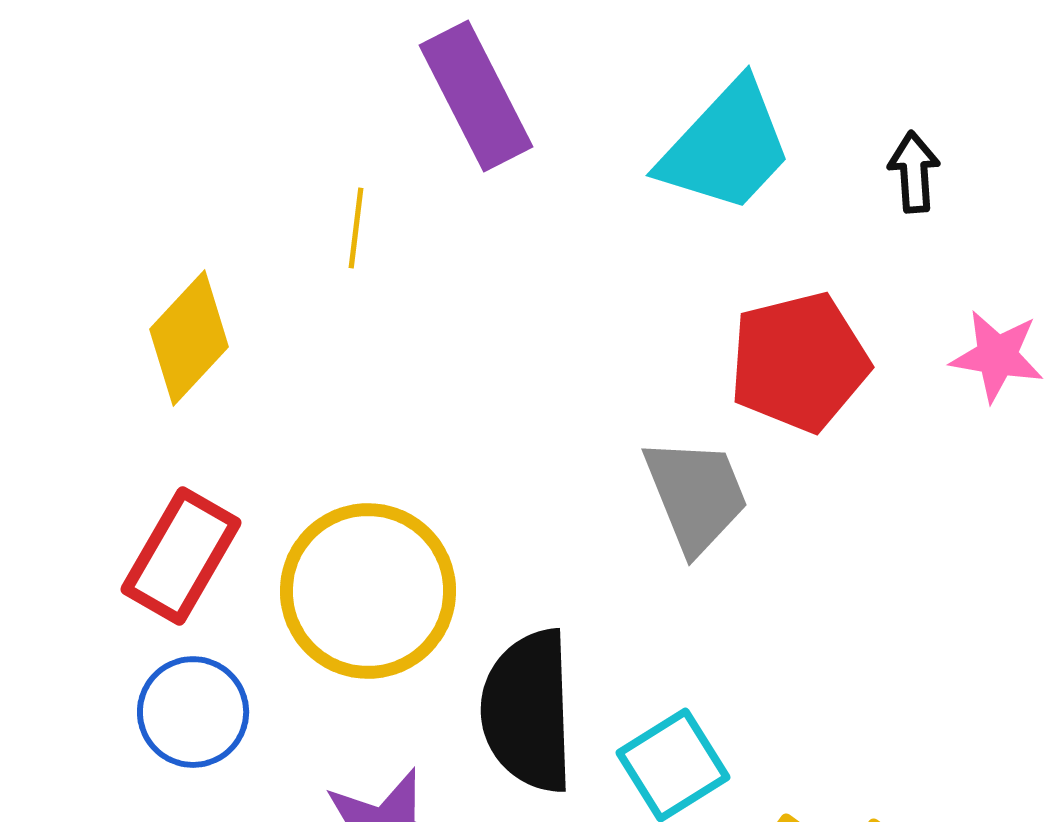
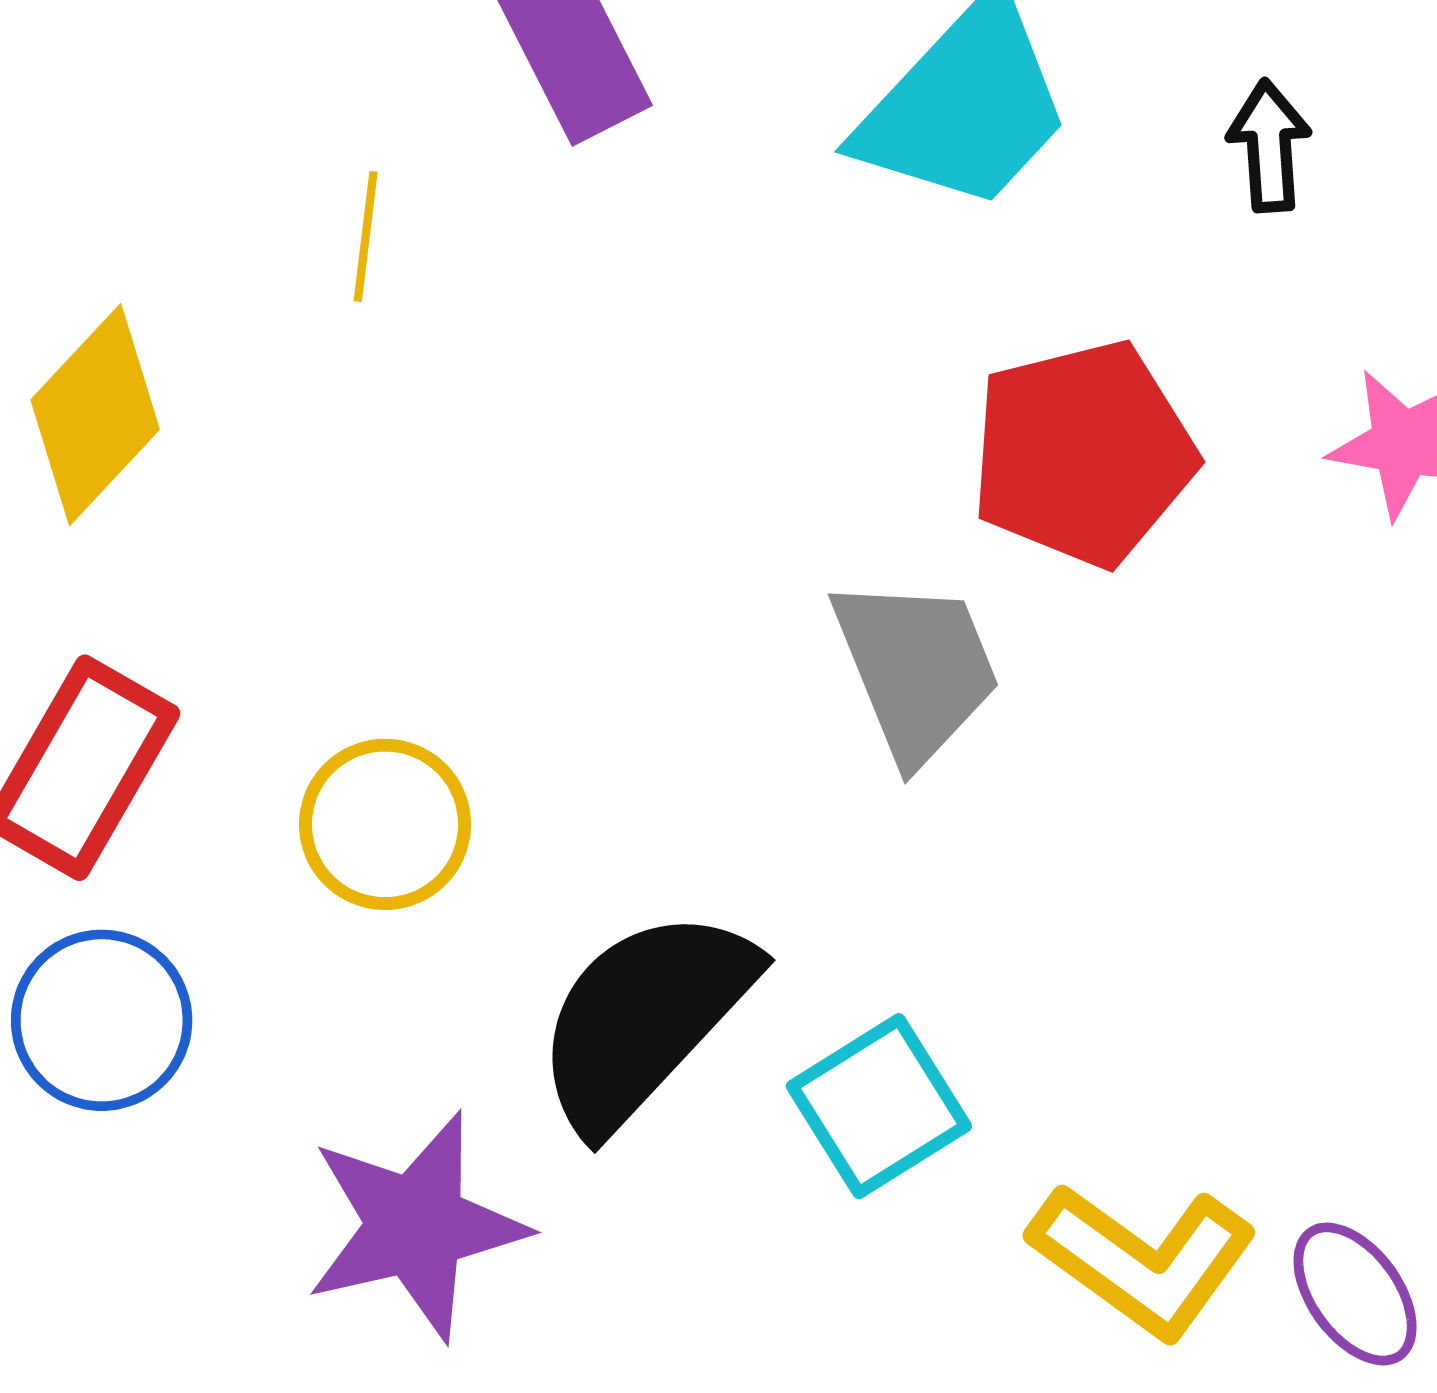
yellow circle: (368, 591) -> (385, 824), size x0.6
black semicircle: (528, 711) -> (644, 1019), turned 45

